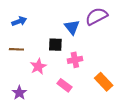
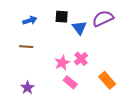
black square: (55, 45) -> (62, 17), moved
pink cross: (75, 60) -> (81, 59), turned -32
pink star: (38, 66) -> (62, 63), moved

